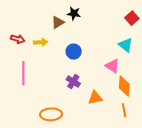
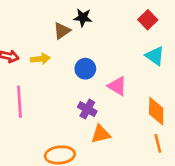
red square: (132, 18) -> (148, 20), moved
pink triangle: (112, 66) -> (117, 86), moved
orange triangle: (95, 98) -> (101, 134), moved

